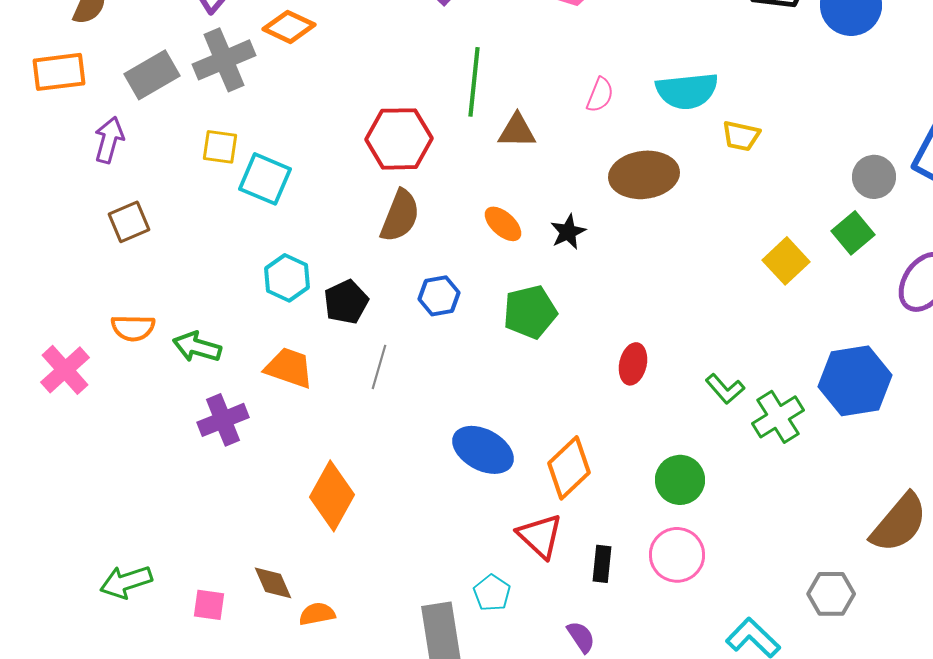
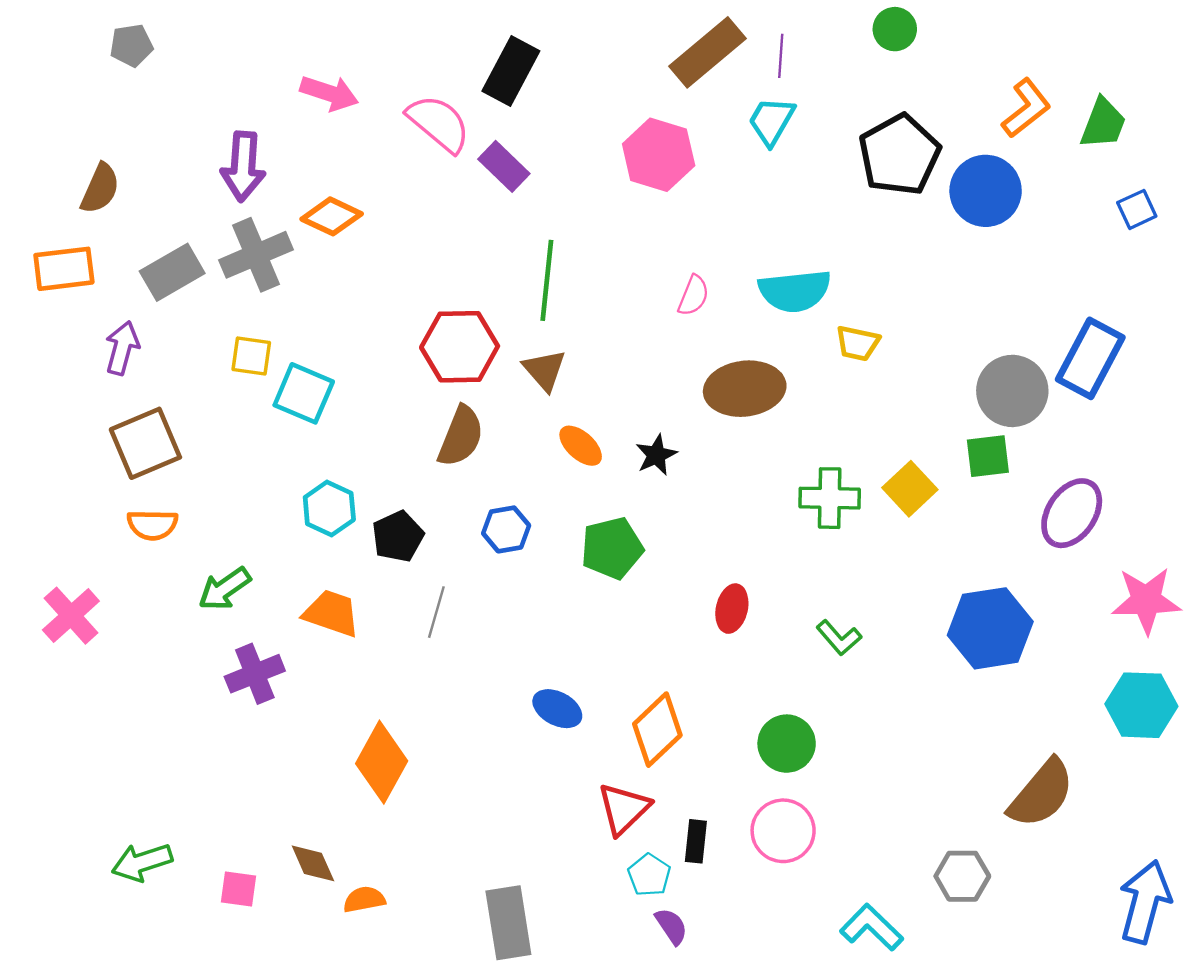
brown triangle: (517, 131) -> (545, 370), moved, turned 48
gray circle: (874, 177) -> (1012, 391), size x1.4
brown square: (129, 222) -> (145, 443), size x1.5
green square: (853, 233) -> (988, 456), turned 33
orange semicircle: (133, 328) -> (152, 525), moved
green arrow: (197, 347) -> (225, 589), turned -51
green cross: (778, 417) -> (830, 498), moved, turned 33
blue ellipse: (483, 450) -> (557, 709), size x0.7
red triangle: (540, 536) -> (624, 809), turned 33
cyan pentagon: (492, 593) -> (649, 875), moved

